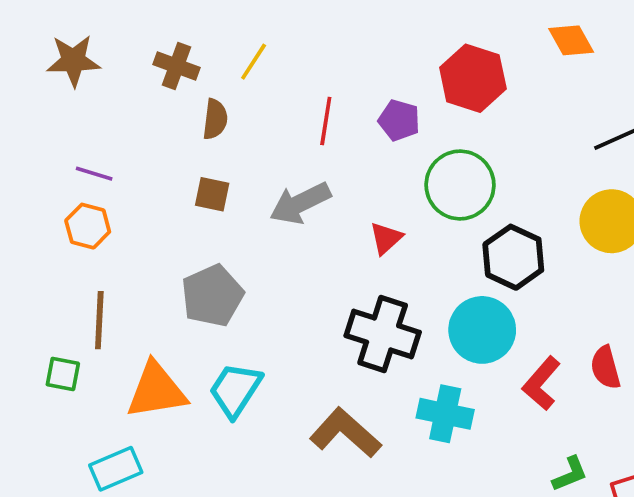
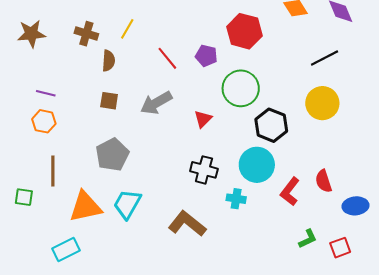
red line: (326, 121) -> (167, 58), turned -45
black cross: (383, 334) -> (204, 170), size x0.7
green square: (63, 374) -> (24, 197), moved
cyan cross: (445, 414) -> (236, 199), moved, size x0.7

